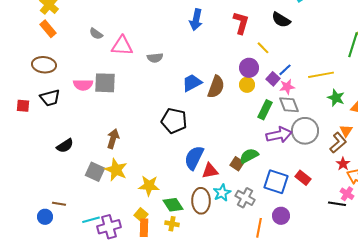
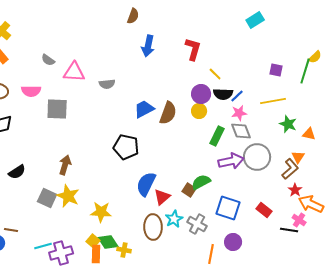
black semicircle: (281, 20) -> (223, 94), moved, turned -30
purple square: (273, 79) -> (276, 70), moved, turned -32
pink semicircle: (83, 85) -> (31, 91), moved
red triangle: (210, 171) -> (162, 197), turned -30
red rectangle: (303, 178) -> (264, 210), moved
green diamond: (173, 205) -> (108, 242), moved

